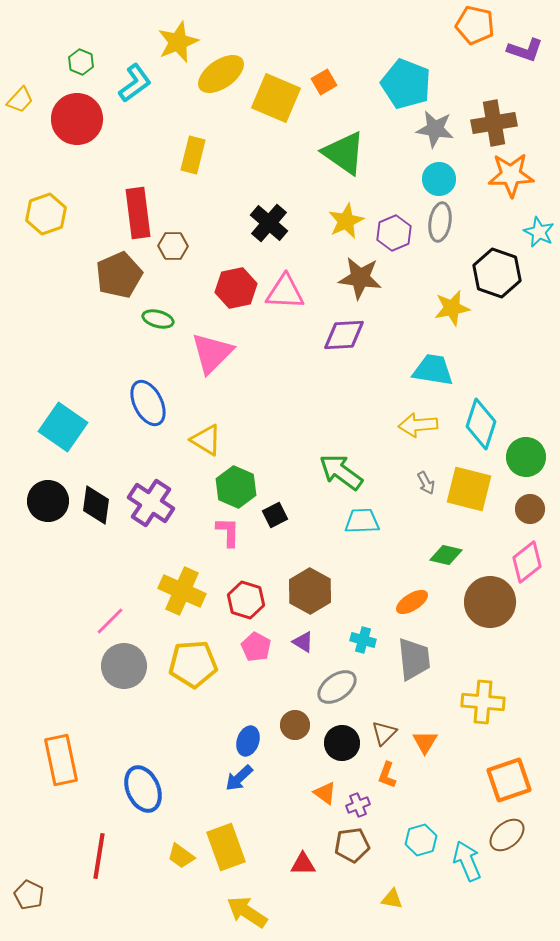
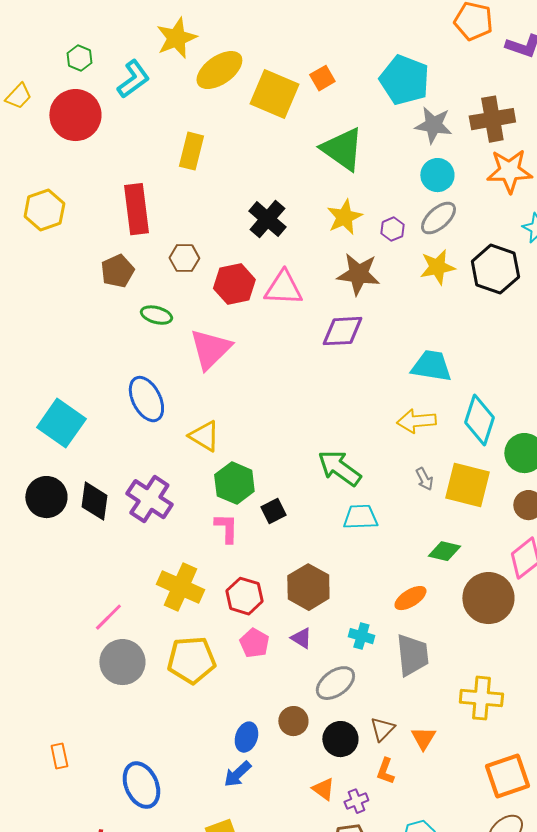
gray ellipse: (440, 222) -> (438, 218), turned 39
purple hexagon: (394, 233) -> (392, 229), size x0.7
brown hexagon: (173, 246) -> (184, 258), moved
brown pentagon: (119, 275) -> (117, 271), size x0.7
yellow star: (452, 308) -> (437, 267), moved
orange rectangle: (61, 760) -> (59, 756), size x0.5

